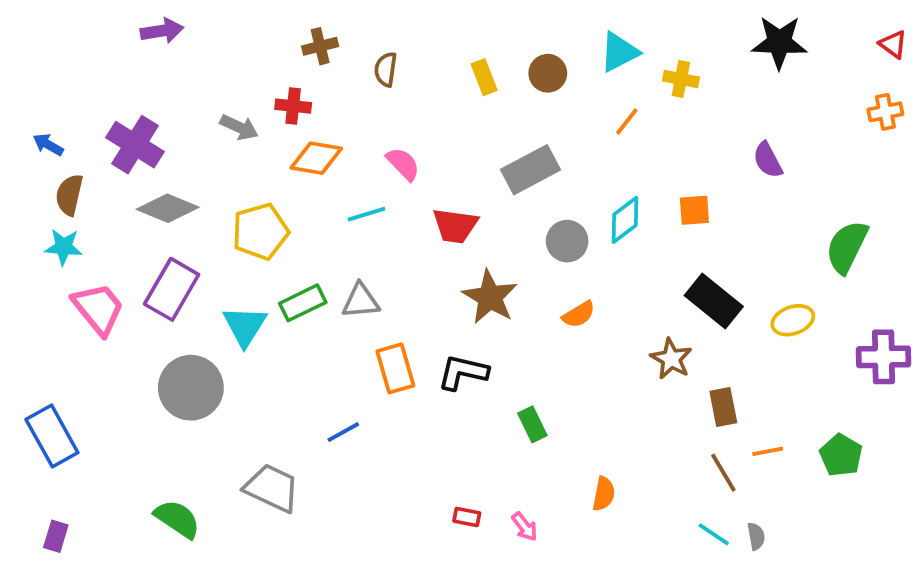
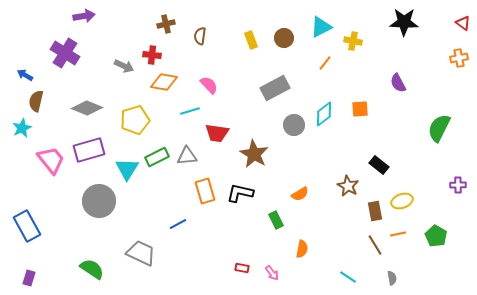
purple cross: (135, 145) -> (65, 53), moved
red trapezoid: (455, 226) -> (217, 133), moved
cyan star: (64, 247) -> (22, 128), moved, turned -30
purple rectangle: (172, 289) -> (89, 150), turned 44
black rectangle: (714, 301) -> (379, 165), moved, size x0.7
orange semicircle: (579, 314) -> (300, 194), moved
yellow ellipse: (793, 320) -> (402, 201), moved
purple cross: (883, 357) -> (458, 185), size x0.6
orange semicircle: (604, 494) -> (302, 249), moved
cyan line: (714, 534) -> (348, 277), moved

